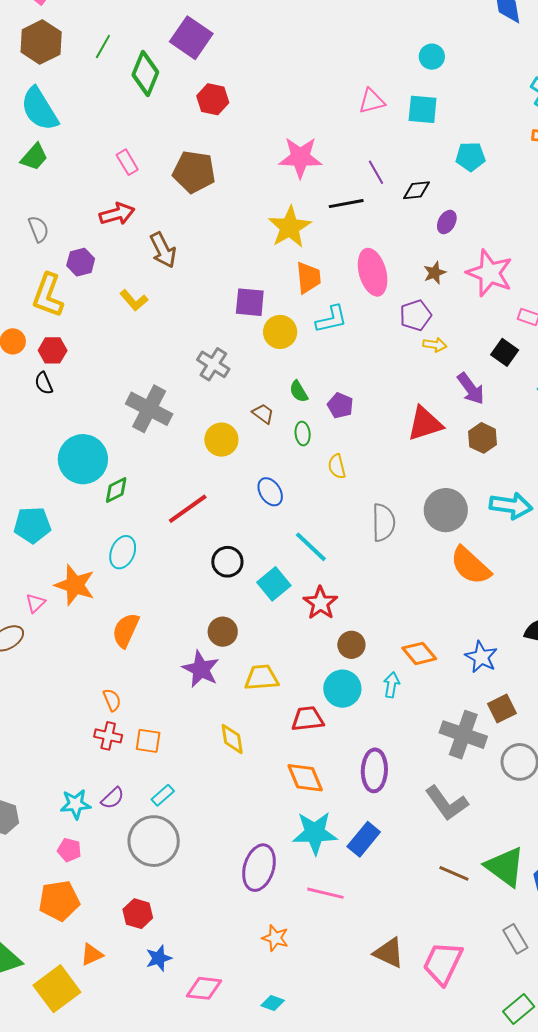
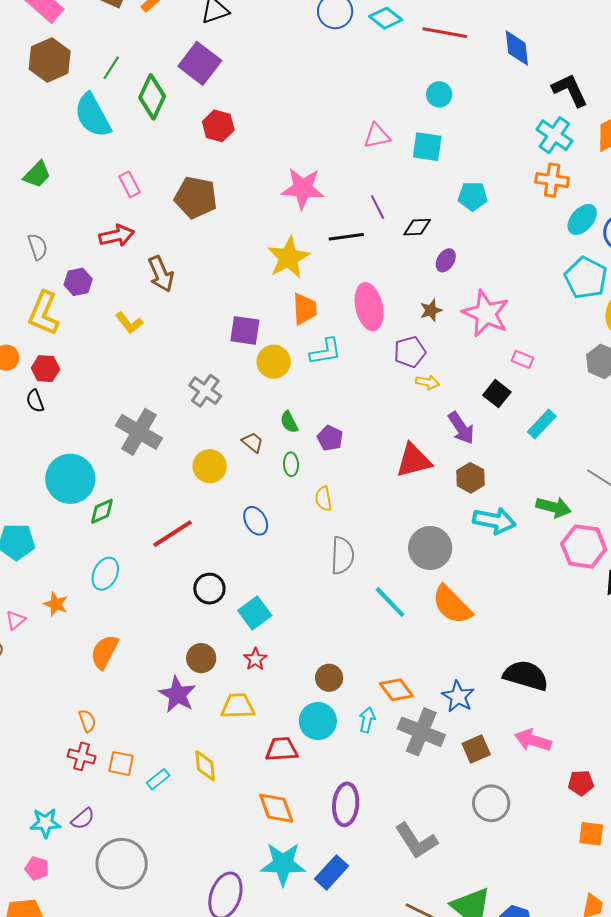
cyan semicircle: (39, 109) -> (93, 115), moved
cyan arrow: (511, 506) -> (494, 521), moved
gray semicircle: (383, 523) -> (342, 555), moved
cyan line: (311, 547) -> (390, 602), moved
orange star: (75, 585) -> (56, 604), size x0.6
red star: (320, 603) -> (255, 659), moved, size x0.7
gray cross: (463, 735) -> (421, 732), moved
cyan rectangle: (163, 795) -> (158, 779), moved

